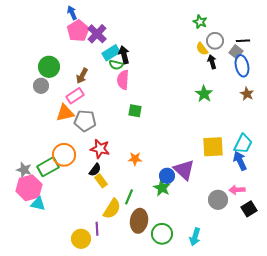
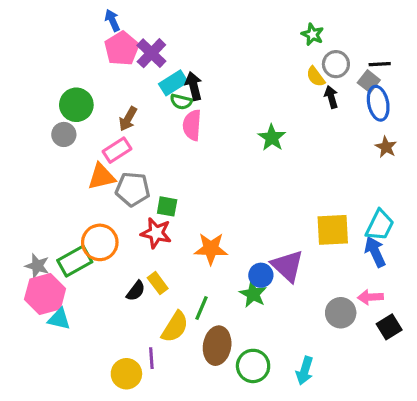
green star: (204, 94) -> (272, 138), moved
green square: (135, 111) -> (167, 206), moved
orange star: (135, 159) -> (211, 249), size x1.5
black semicircle: (95, 170) -> (136, 291), moved

